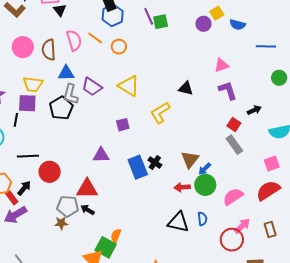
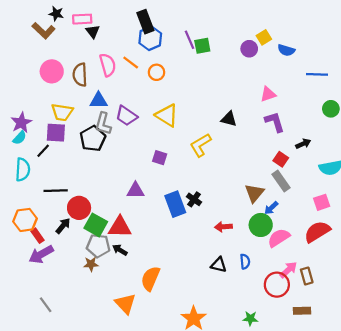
black line: (16, 120) -> (43, 151), turned 32
purple square: (123, 125) -> (160, 158), turned 32
brown triangle: (190, 159) -> (254, 193), moved
blue arrow: (205, 169) -> (271, 208), moved
green circle: (205, 185) -> (261, 225), moved
black arrow: (24, 188) -> (63, 226), moved
black triangle: (178, 222) -> (219, 265), size x0.7
brown rectangle: (270, 230) -> (307, 276), moved
orange semicircle: (116, 236) -> (150, 278), size x1.6
green square: (106, 247) -> (96, 225), moved

